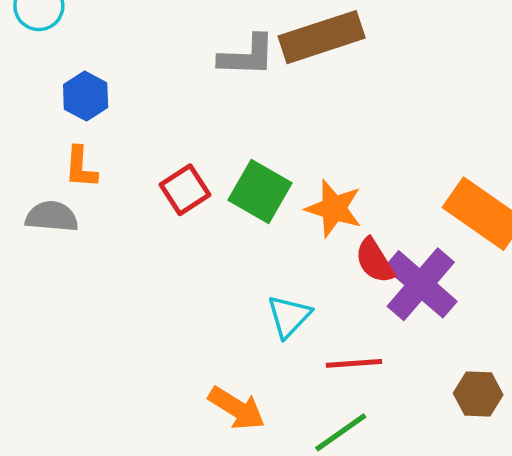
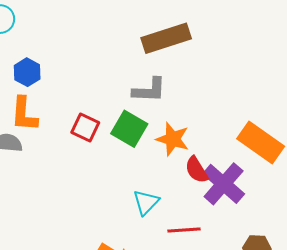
gray L-shape: (247, 56) -> (149, 90), moved
orange L-shape: (81, 167) -> (24, 114), size x1.4
red square: (185, 190) -> (85, 128), turned -32

